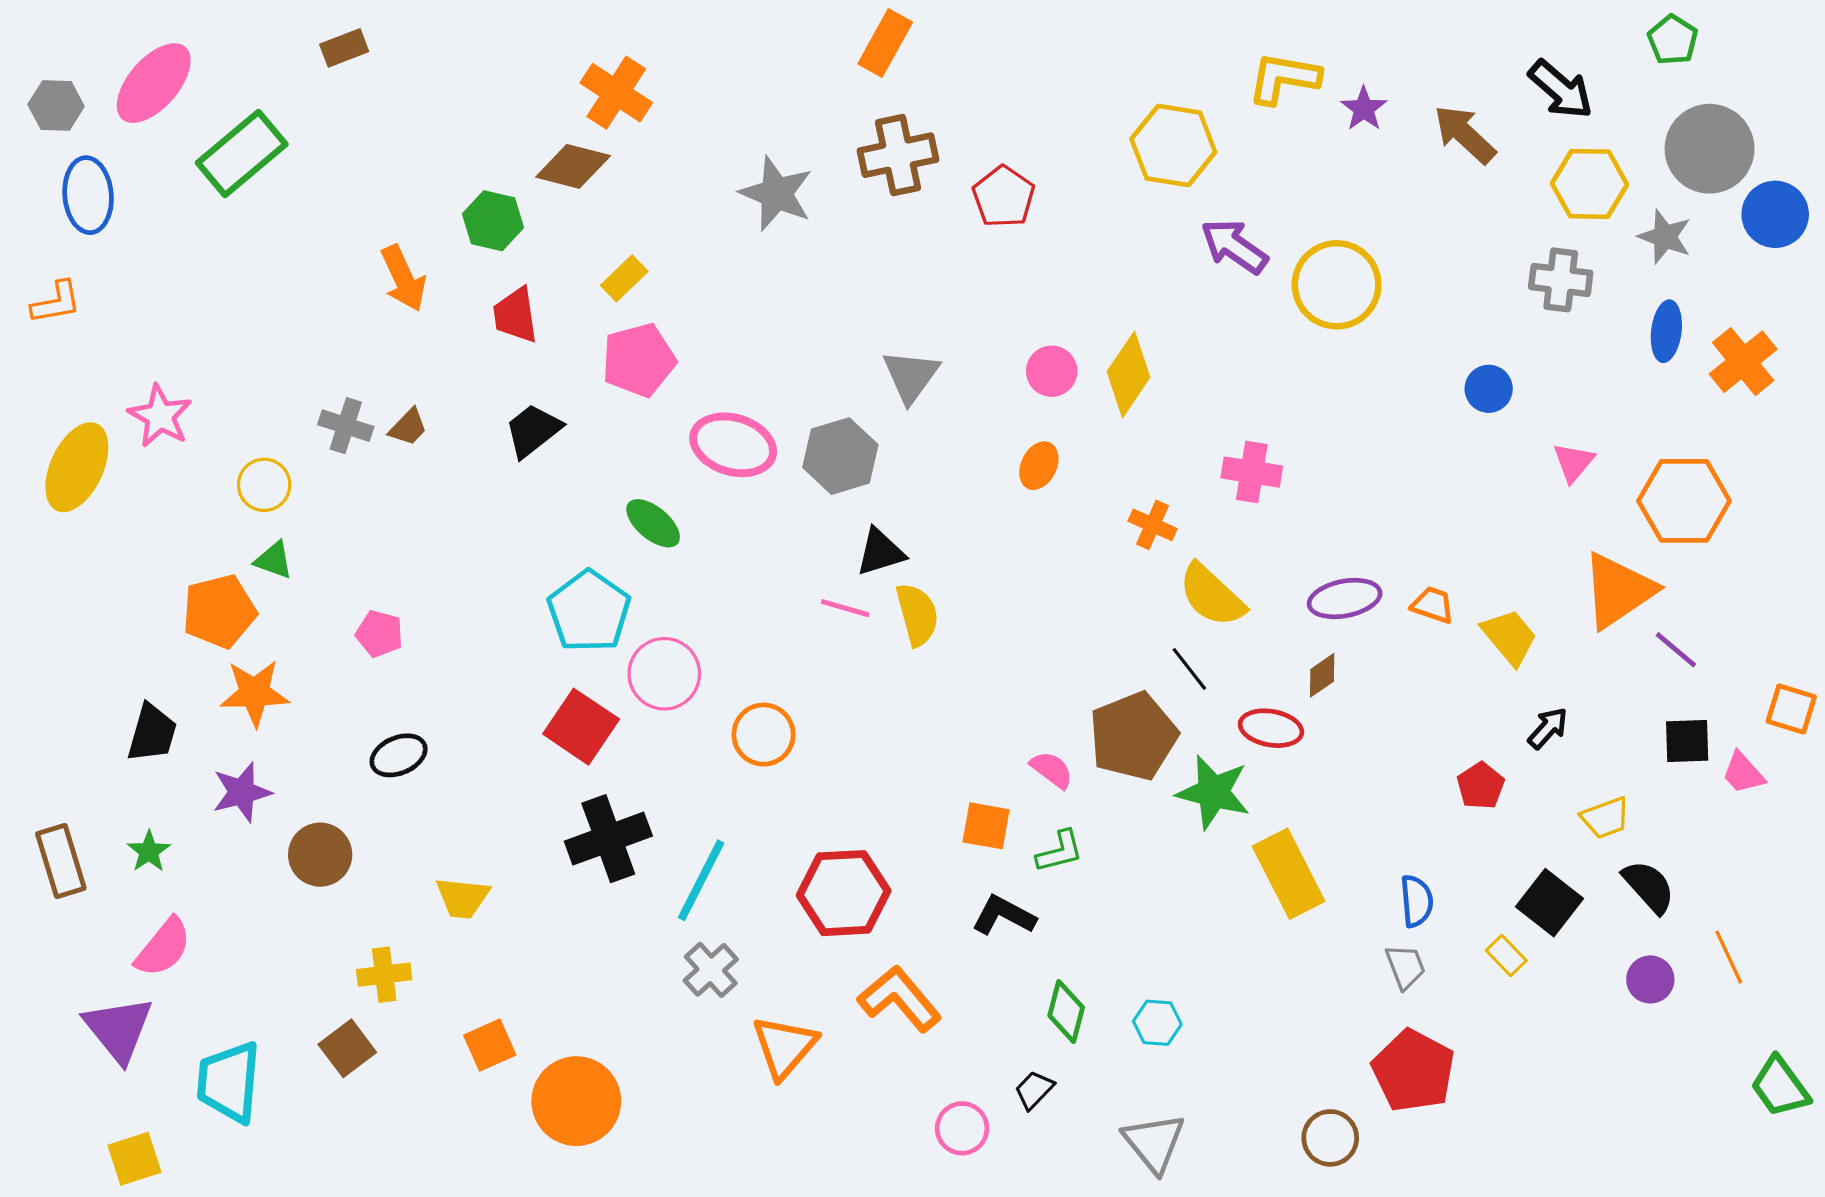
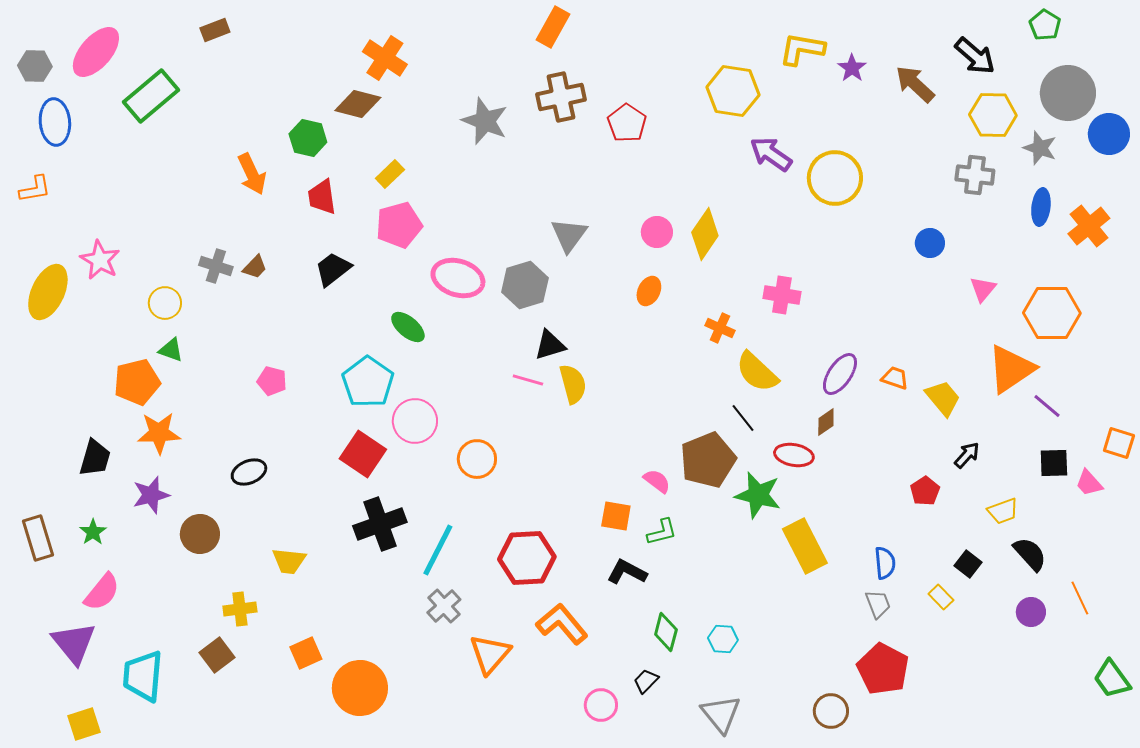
purple ellipse: (1345, 598) -> (840, 374), turned -45
pink pentagon: (379, 634) -> (272, 381), moved
black square: (1549, 903) -> (968, 564), size x0.7

